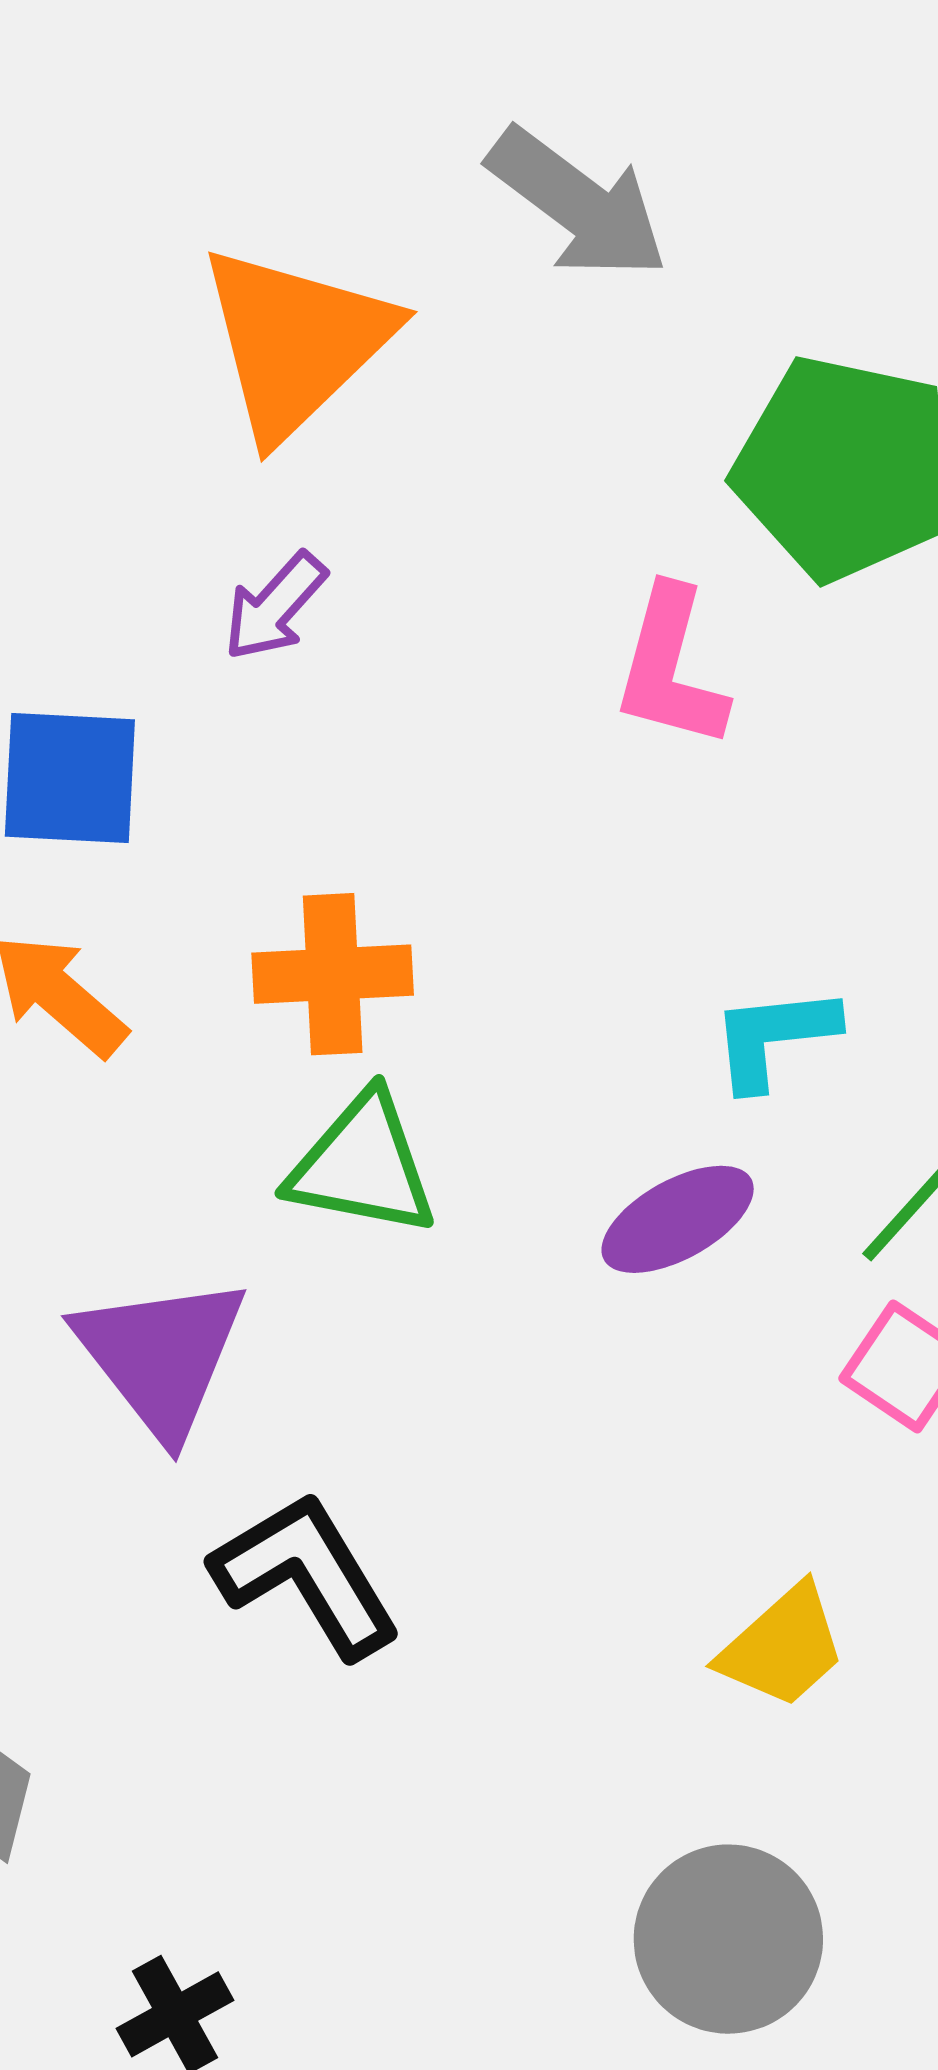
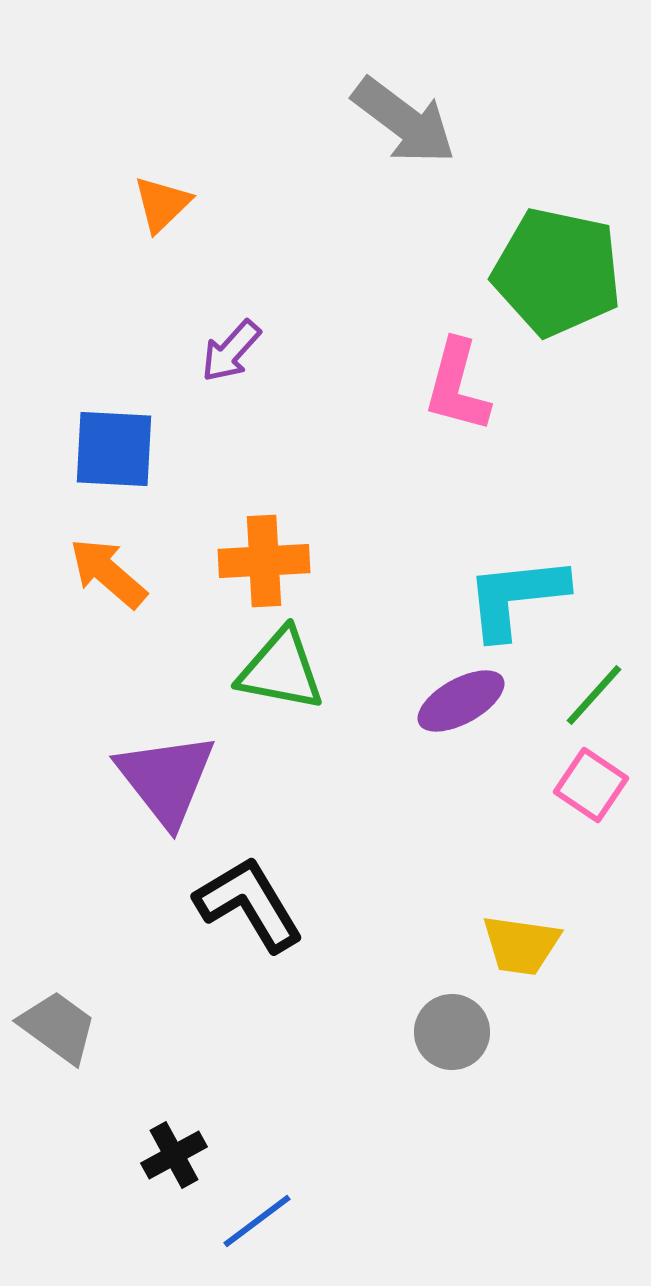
orange triangle: (296, 342) -> (162, 204), moved, size x0.5
cyan L-shape: (774, 1037) -> (516, 597), size x1.4
yellow trapezoid: (783, 1647) -> (521, 945), turned 50
gray circle: (728, 1939) -> (452, 1032), moved, size x0.7

